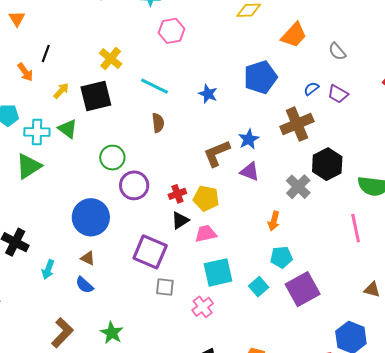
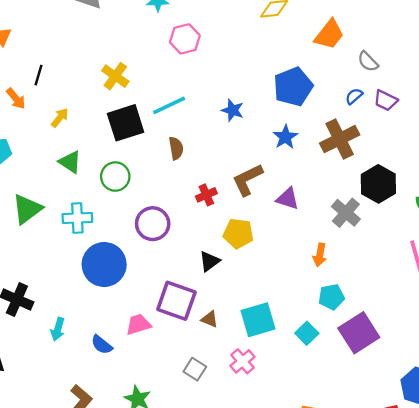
gray semicircle: (337, 51) -> (368, 62), moved
cyan line: (155, 86) -> (169, 105), turned -48
black square: (96, 96) -> (126, 123), moved
cyan cross: (37, 132) -> (77, 218), moved
blue star: (249, 139) -> (285, 137), moved
green circle: (112, 158) -> (115, 177), moved
red cross: (177, 194) -> (206, 195), moved
pink trapezoid: (206, 234) -> (138, 324), moved
brown triangle: (88, 258) -> (210, 319), moved
gray square: (165, 287) -> (195, 369), moved, turned 30

